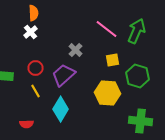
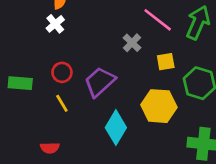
gray cross: (76, 50) -> (132, 43), moved
cyan diamond: (60, 109) -> (116, 128), moved

